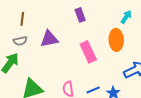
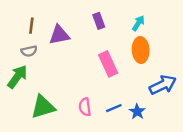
cyan arrow: (126, 17) -> (138, 23), moved
purple triangle: (49, 39) -> (59, 35), moved

